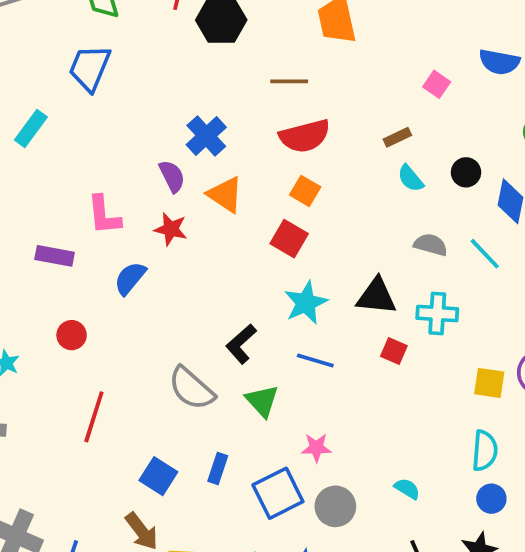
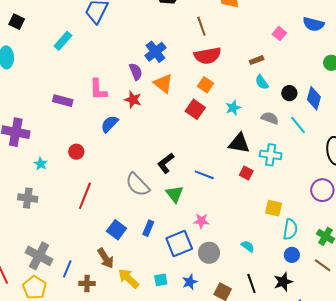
brown line: (289, 81) -> (201, 26), turned 66
black circle: (466, 172) -> (289, 93), moved
purple rectangle: (55, 256) -> (63, 101), moved
cyan star: (306, 303) -> (233, 108), moved, size x0.7
yellow square: (489, 383) -> (274, 208), moved

